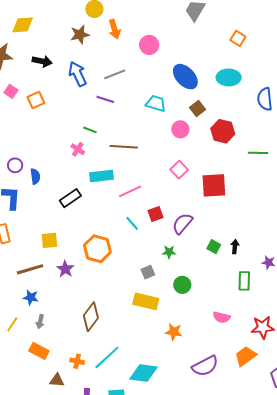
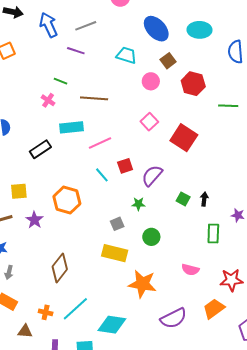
red square: (214, 185) -> (184, 138), turned 36
orange star: (174, 332) -> (142, 284), size x1.6

